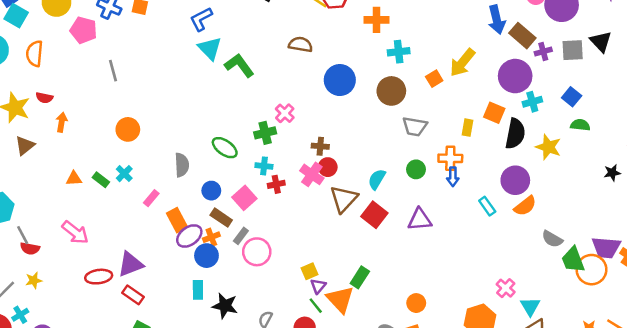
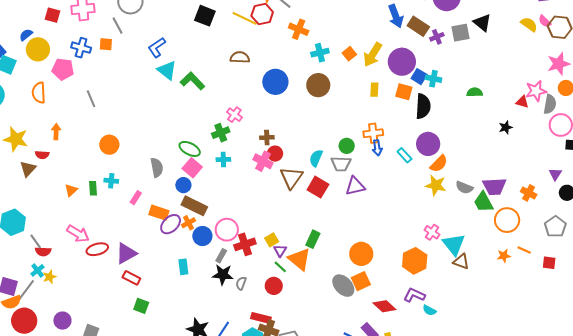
orange cross: (376, 20) -> (299, 29), turned 30
orange semicircle: (35, 54) -> (39, 93), moved
purple circle: (515, 76) -> (402, 62), moved
orange square: (434, 79) -> (349, 54), moved
blue square: (572, 97) -> (419, 77), moved
red semicircle: (44, 98) -> (42, 155), moved
cyan cross: (532, 102) -> (433, 79), turned 35
orange arrow: (62, 122) -> (56, 132), moved
gray trapezoid: (415, 126) -> (341, 164), moved
yellow rectangle: (467, 128) -> (374, 90), moved
yellow star: (548, 147) -> (436, 185), moved
cyan cross: (124, 174) -> (111, 181), turned -32
orange triangle: (74, 179) -> (71, 190), turned -32
green rectangle: (101, 180) -> (93, 188), turned 56
red cross: (276, 184) -> (245, 244), moved, size x1.5
pink square: (244, 198) -> (192, 168), moved
cyan rectangle: (487, 206) -> (404, 155), moved
brown rectangle: (221, 218) -> (194, 206), size x1.4
orange rectangle: (177, 220) -> (159, 213), turned -36
gray rectangle: (241, 236) -> (221, 256), moved
purple trapezoid: (606, 248) -> (494, 186), moved
blue circle: (206, 256) -> (202, 236), moved
orange circle: (591, 270) -> (507, 220), moved
red ellipse: (99, 277) -> (97, 249), moved
orange circle: (416, 303) -> (361, 254), size x1.5
black star: (225, 306) -> (223, 275), moved
cyan triangle: (530, 306) -> (454, 244), size x1.4
cyan cross: (20, 315) -> (38, 270), moved

